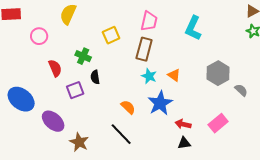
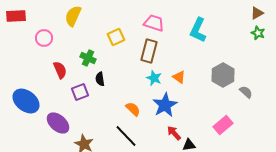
pink trapezoid: (149, 21) -> (154, 23), turned -85
red arrow: (183, 124) -> (174, 133), moved, turned 35

